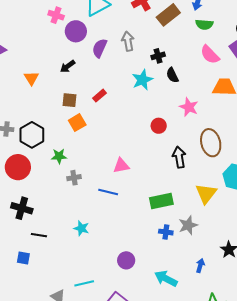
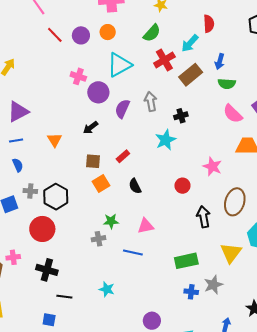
black semicircle: (172, 75) -> (135, 186), moved
brown ellipse: (211, 143) -> (235, 202), turned 32
green star: (59, 156) -> (111, 221), moved

